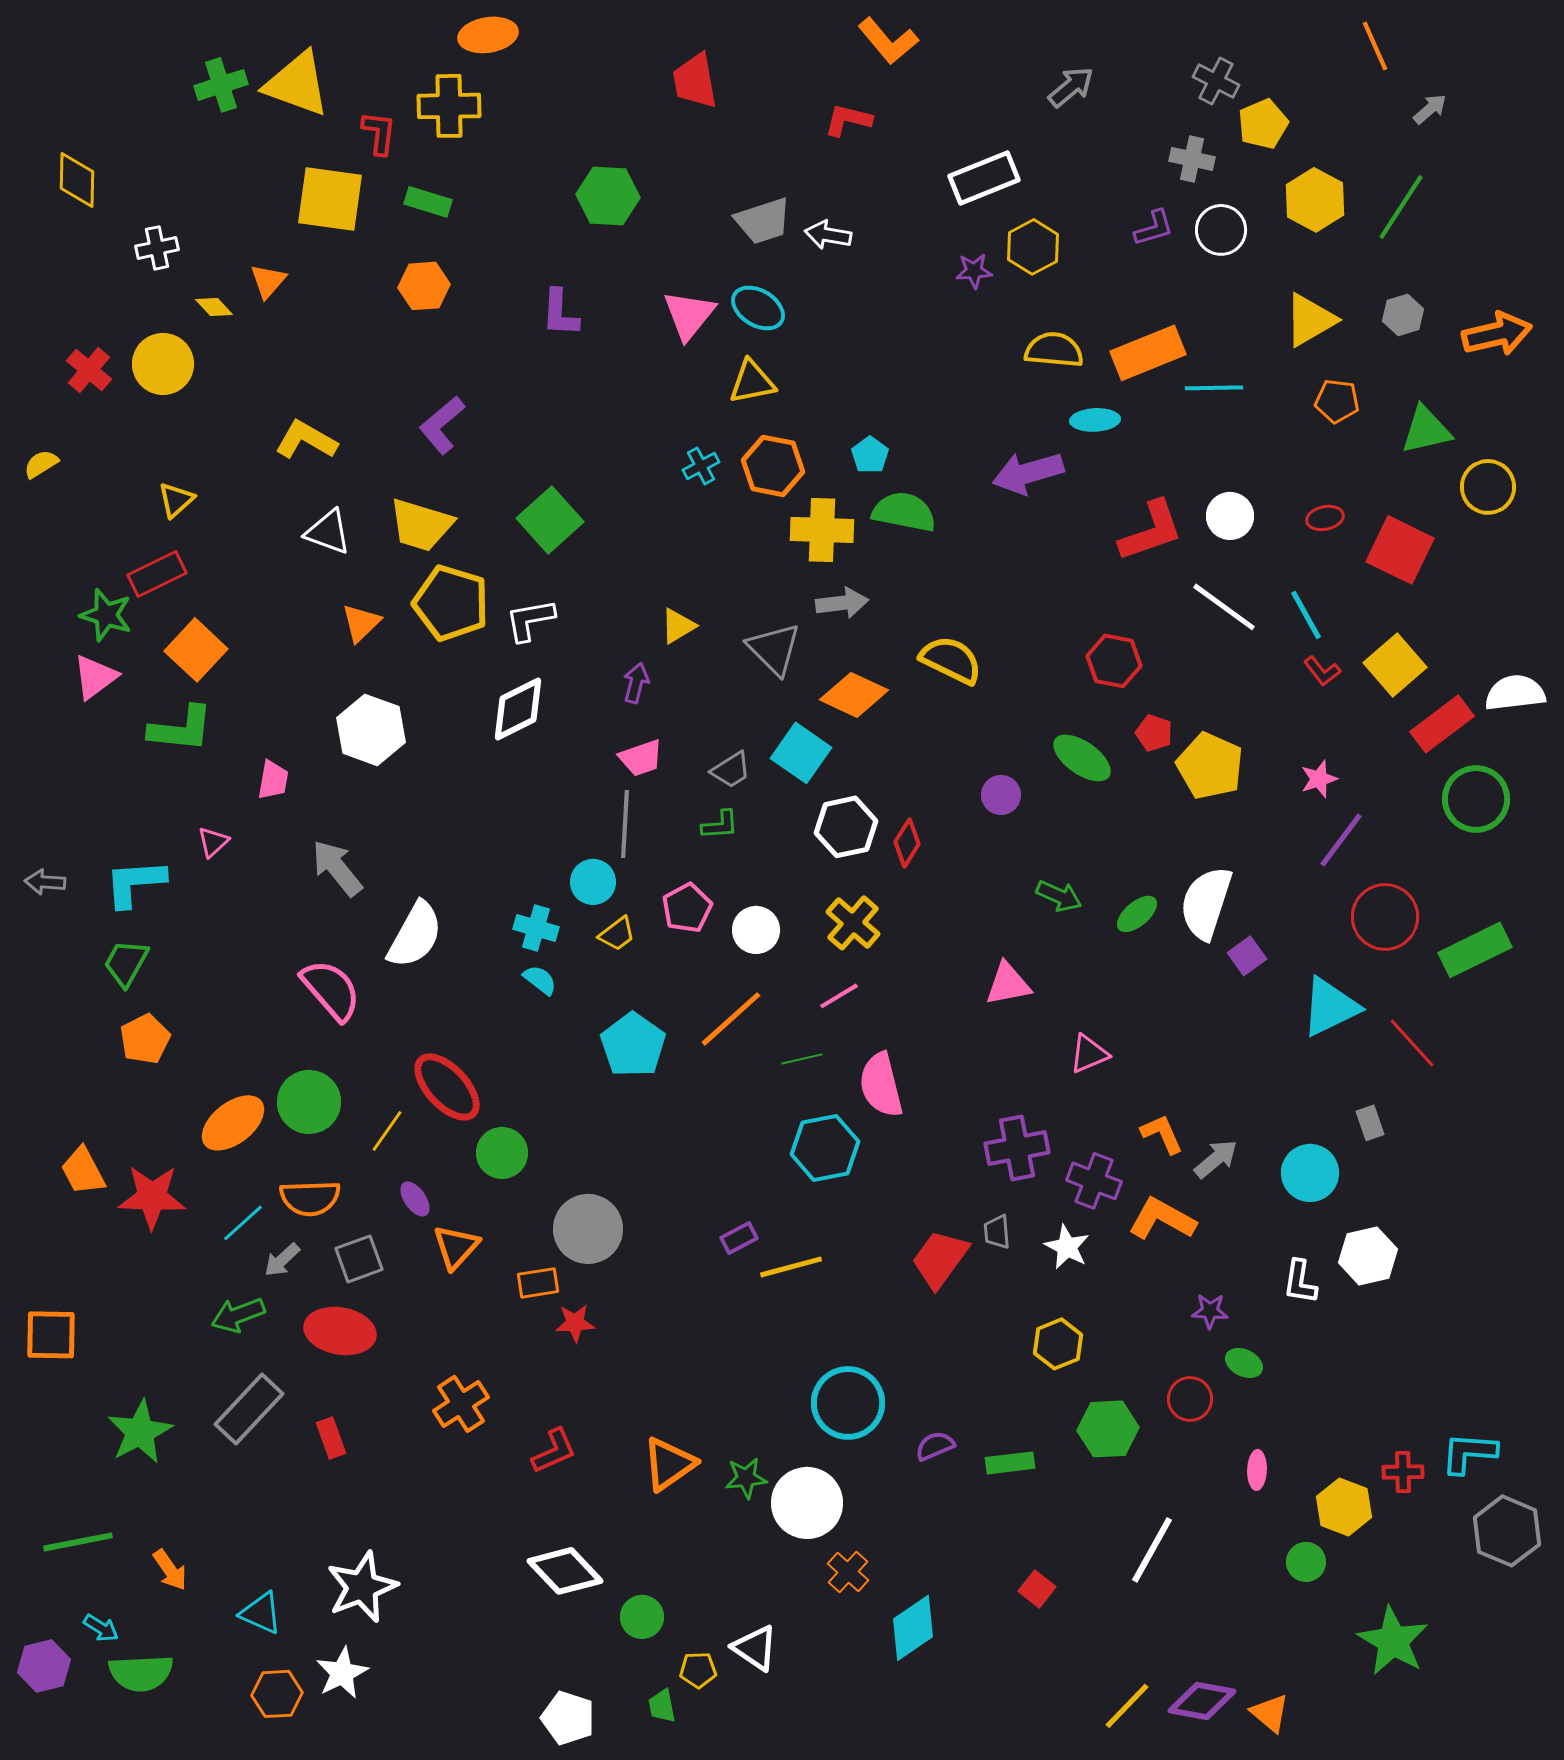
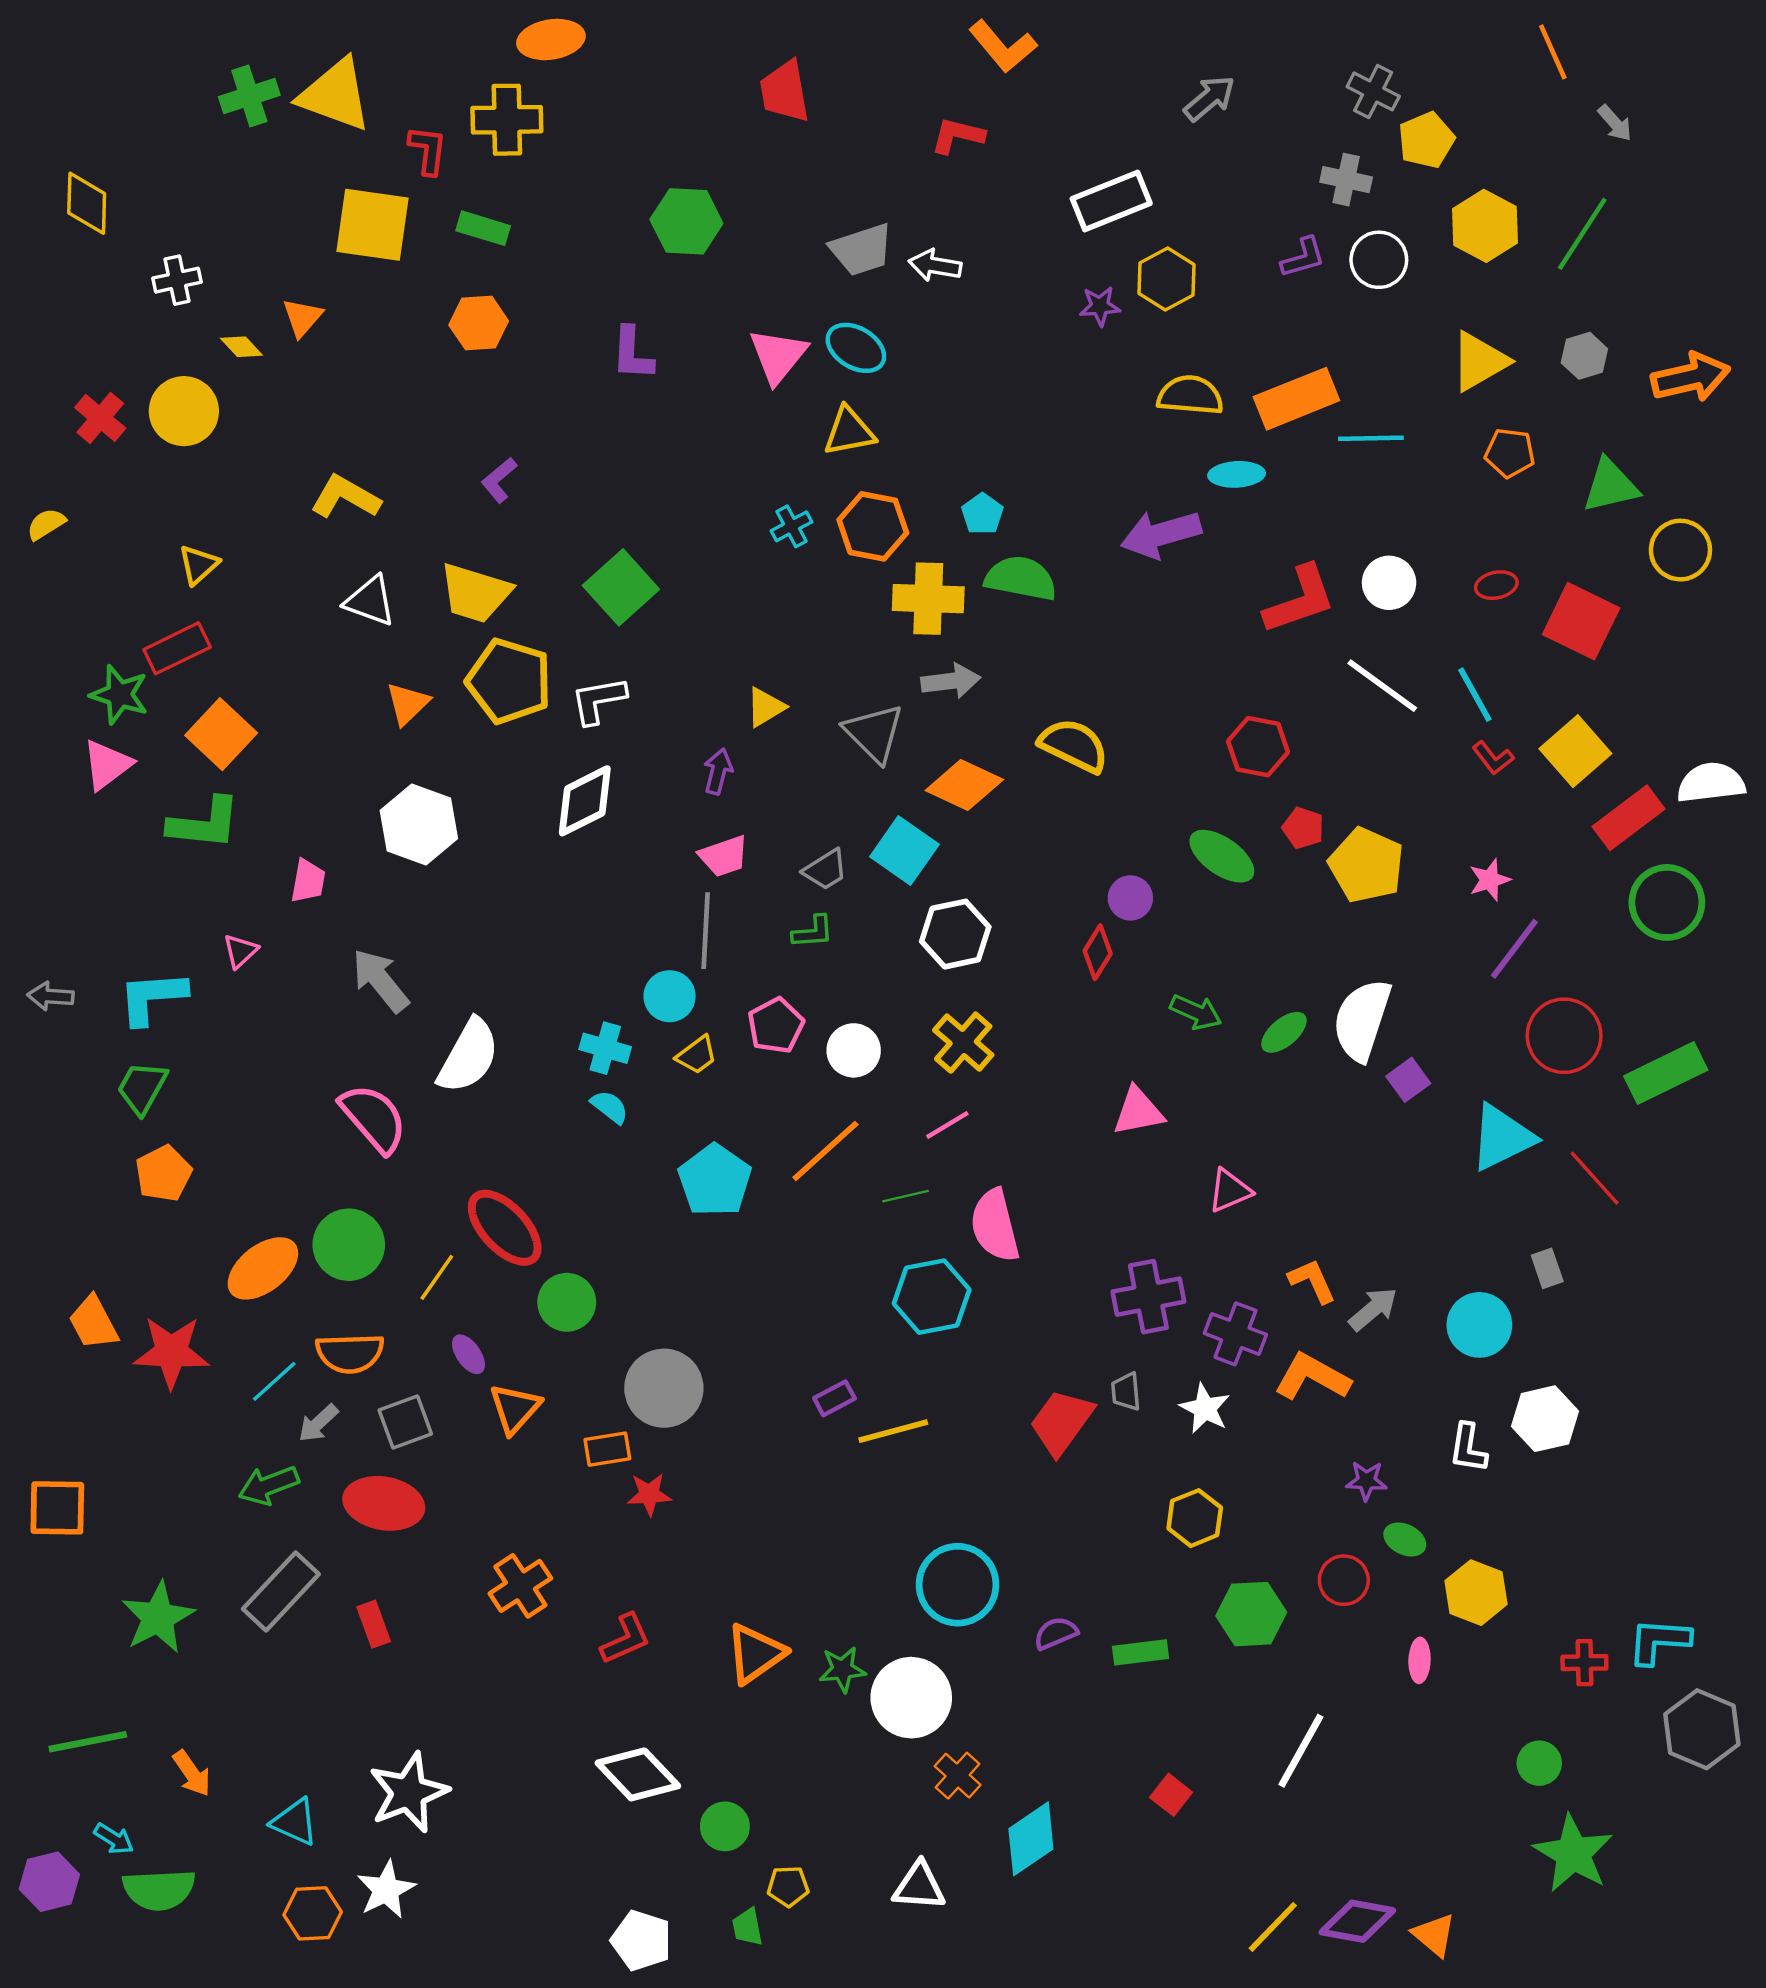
gray arrow: (1430, 109) -> (1615, 123), turned 90
purple L-shape: (442, 425) -> (499, 480), size x0.7
red diamond: (907, 843) -> (1098, 952), moved
yellow hexagon: (1344, 1507) -> (1476, 1593), moved
green circle: (1306, 1562) -> (1539, 1763), moved
white triangle: (755, 1648) -> (919, 1886), moved, turned -30

